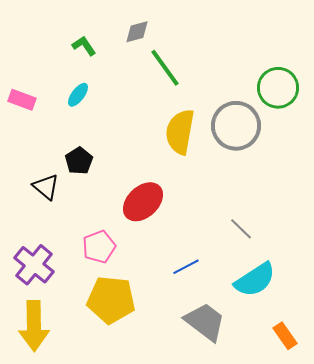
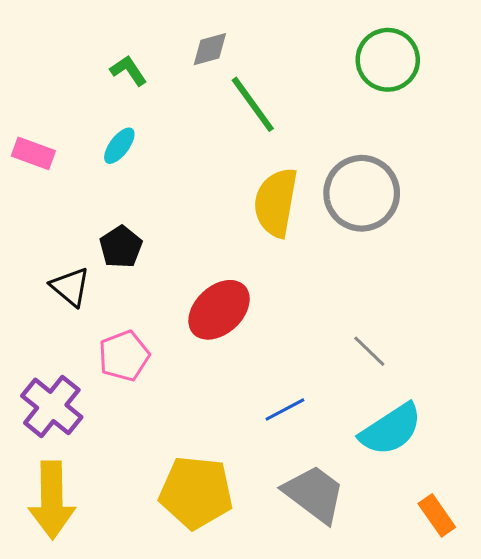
green circle: (278, 88) -> (388, 60), moved
pink pentagon: (99, 247) -> (124, 356), moved
yellow pentagon: (111, 300) -> (196, 492), moved

